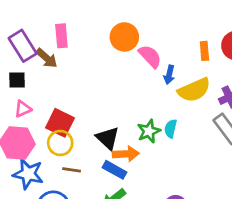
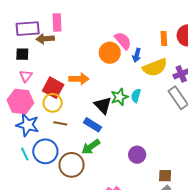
orange circle: (124, 37) -> (110, 53), moved
purple rectangle: (23, 46) -> (28, 29), turned -65
brown arrow: (47, 58) -> (45, 39), turned 132
pink triangle: (23, 109) -> (26, 76), turned -32
black triangle: (108, 138) -> (103, 105), moved
orange arrow: (126, 154) -> (79, 79), moved

